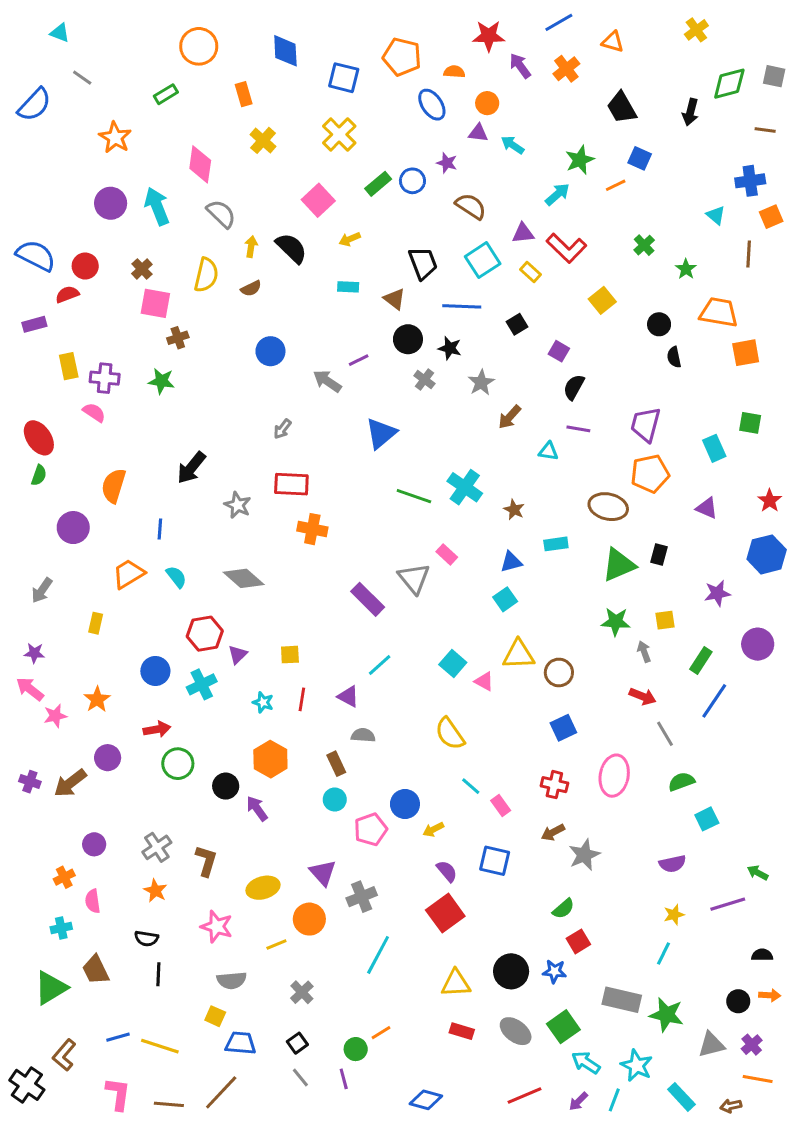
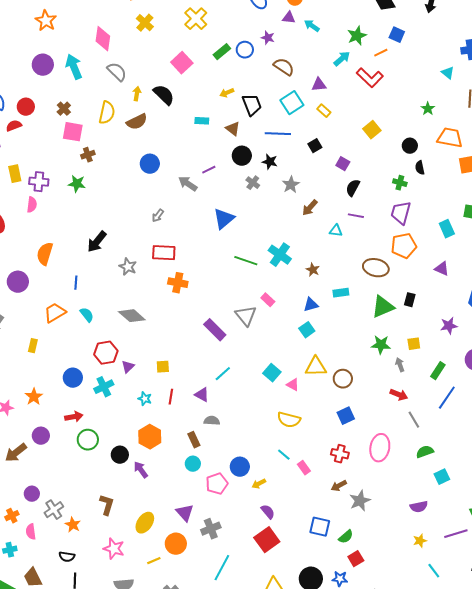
yellow arrow: (350, 239) -> (227, 93), moved
green cross: (644, 245) -> (400, 183), moved, turned -32
red L-shape: (566, 248) -> (370, 78), moved
brown semicircle: (251, 288) -> (137, 122), size x1.5
pink semicircle: (94, 412) -> (32, 205), turned 63
yellow semicircle: (450, 734) -> (289, 420), moved, turned -40
gray cross: (157, 847) -> (54, 510), moved
blue square: (495, 861) -> (320, 527), moved
yellow ellipse: (263, 888) -> (145, 523), turned -40
cyan line: (664, 953) -> (434, 571), moved, turned -63

